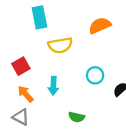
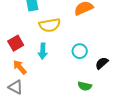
cyan arrow: (53, 86) -> (43, 51), moved
green semicircle: (77, 117) -> (85, 86), moved

